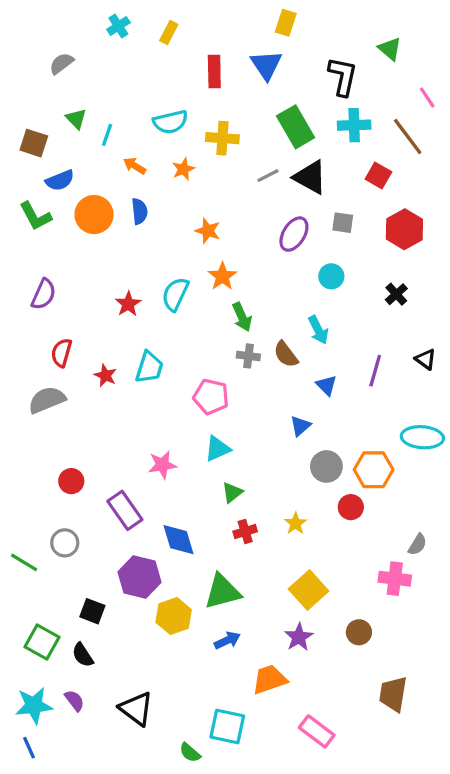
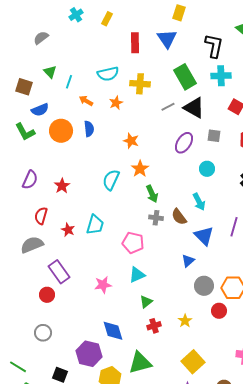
red star: (128, 304) -> (62, 186), moved
blue triangle: (326, 385) -> (204, 236), size x1.5
purple rectangle: (125, 510) -> (59, 272), moved
green line: (24, 562) -> (18, 367), moved

